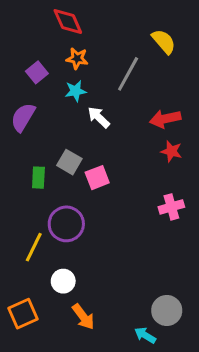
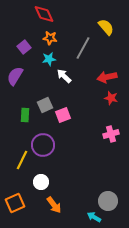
gray square: (69, 162) -> (45, 105), turned 35

